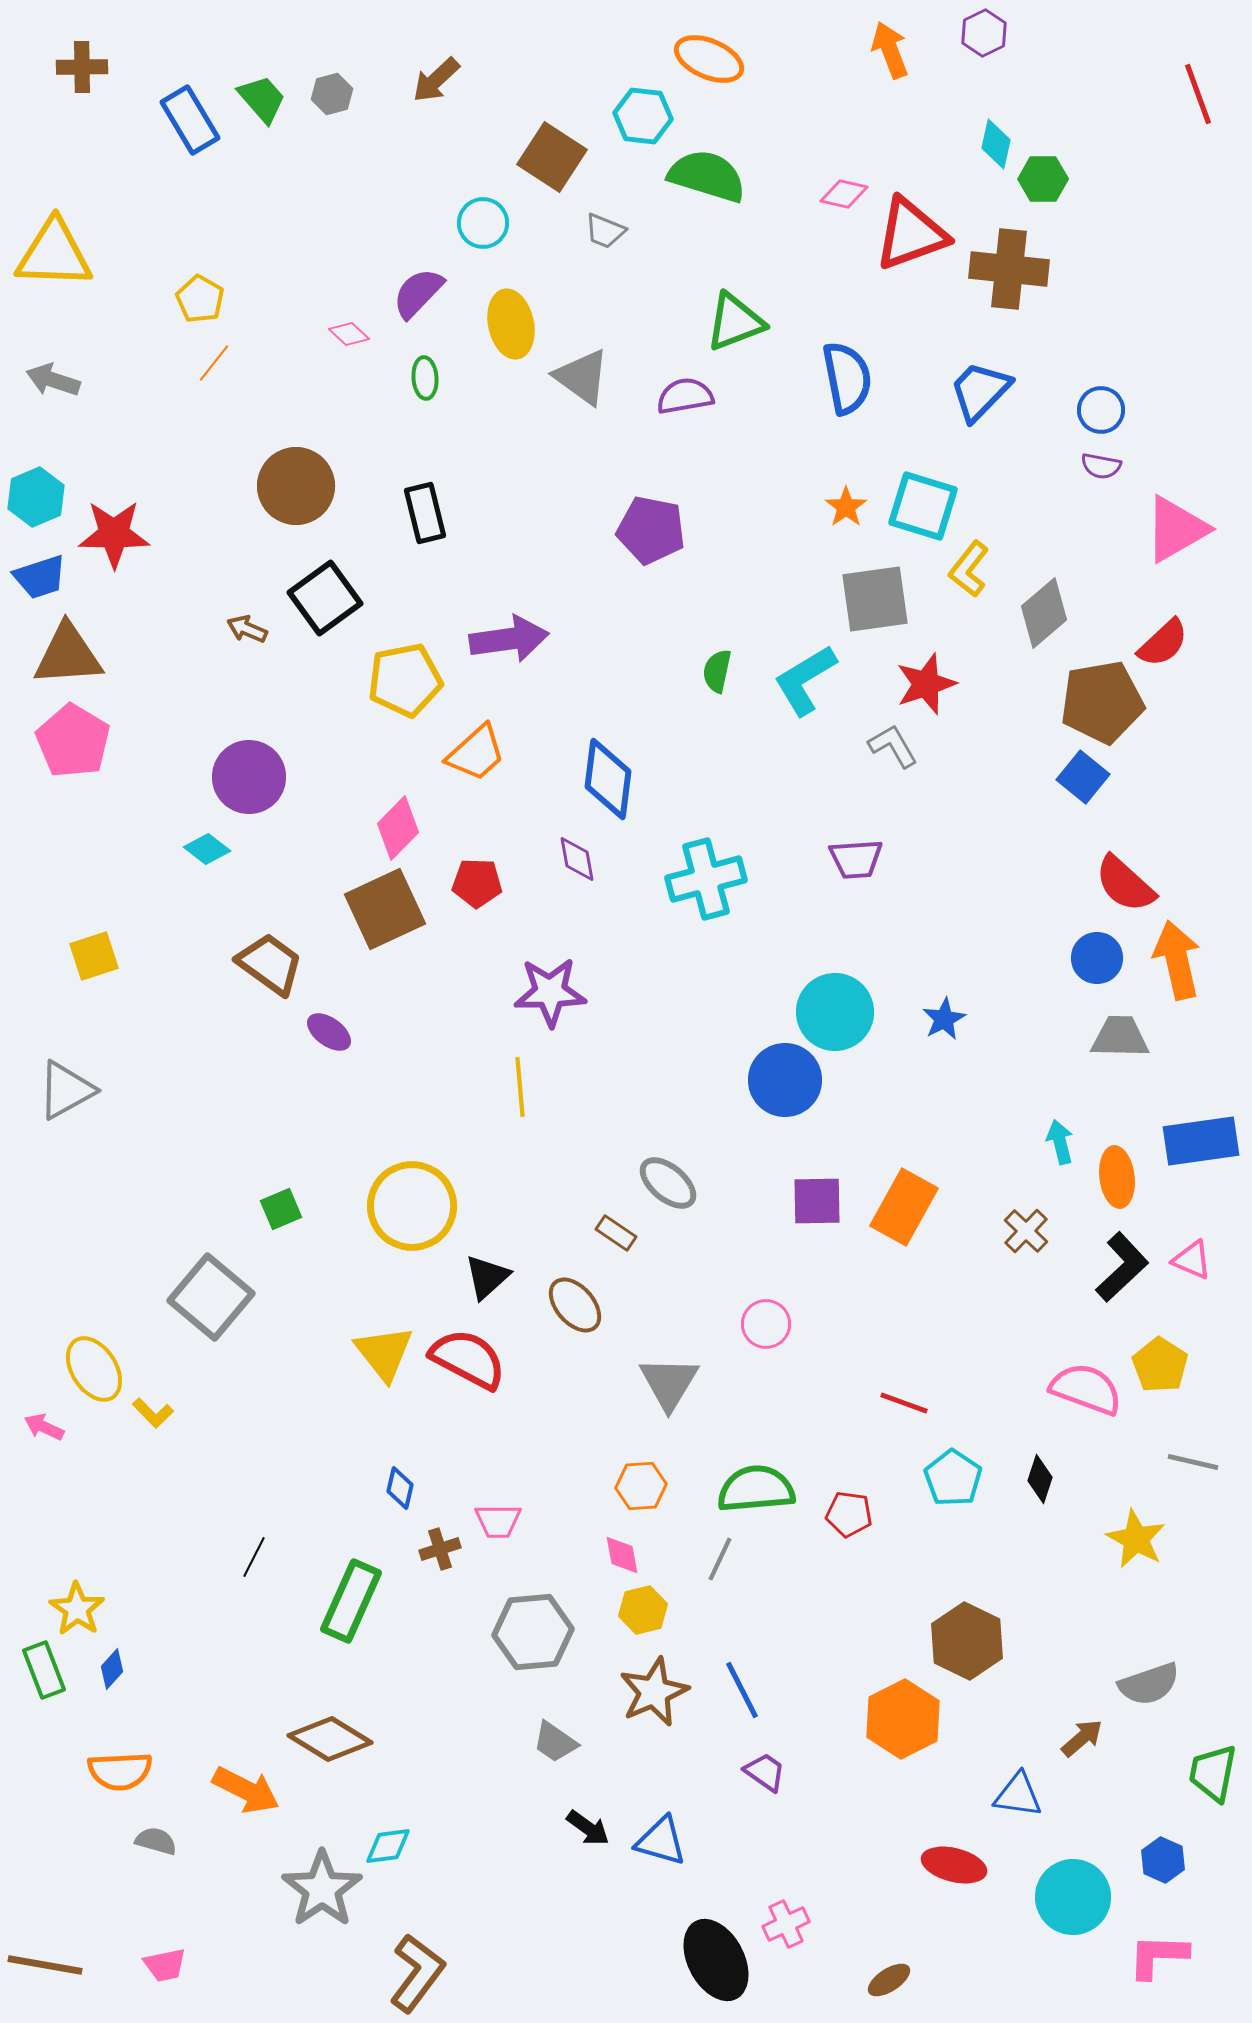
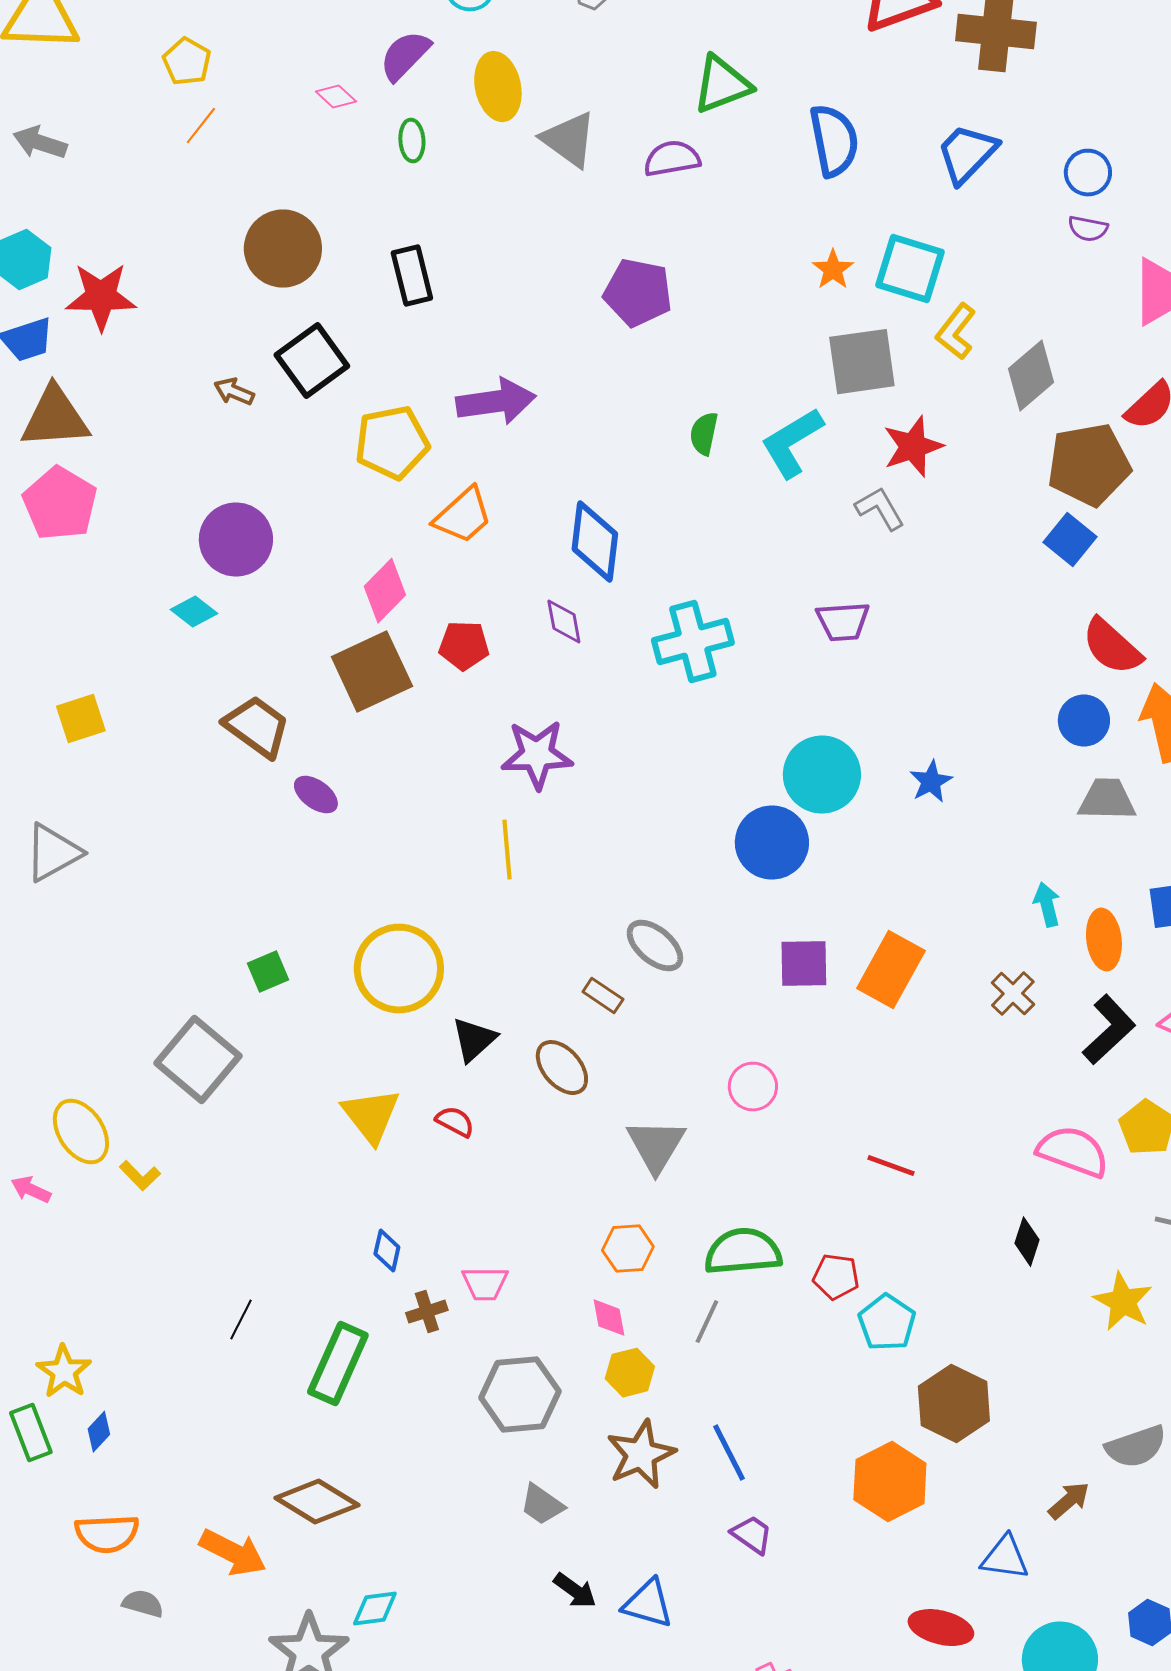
red semicircle: (468, 1359) -> (455, 1122), size x0.5
cyan pentagon: (953, 1478) -> (887, 1323), moved

